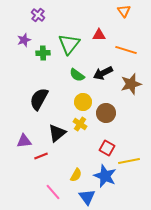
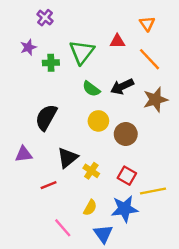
orange triangle: (124, 11) -> (147, 24), moved
orange line: (126, 50) -> (149, 59), turned 30
yellow cross: (80, 124) -> (91, 171), moved
purple triangle: (24, 141) -> (24, 154), moved
blue star: (105, 176) -> (125, 209), turned -30

